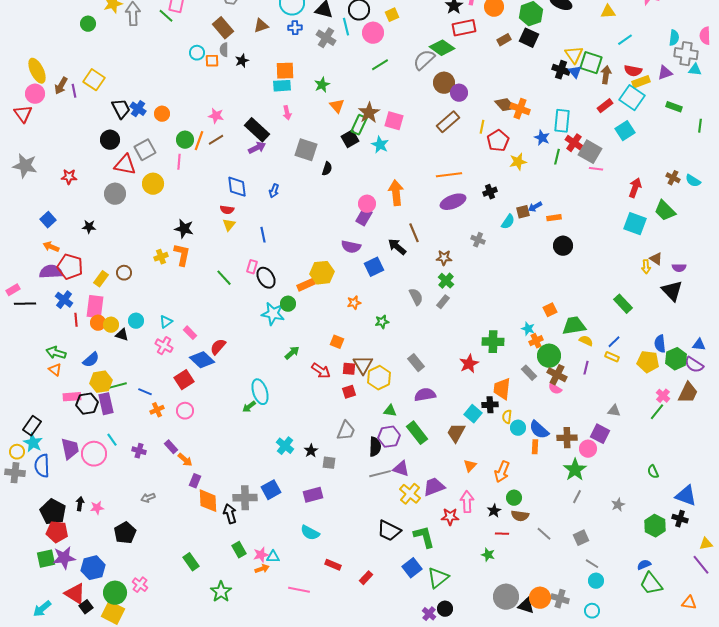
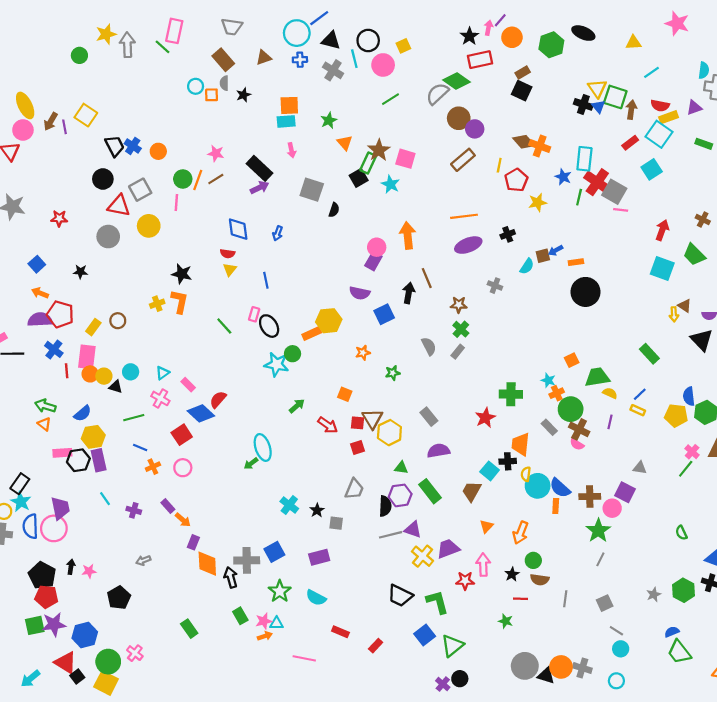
black square: (529, 38) -> (522, 91), moved
red cross: (574, 143) -> (597, 182), size x1.4
black circle: (563, 246) -> (585, 292), size x1.4
black arrow: (397, 247) -> (409, 293), turned 60
green line: (117, 386) -> (134, 418), moved
cyan circle: (518, 428) -> (538, 486), size x1.5
pink circle: (94, 454) -> (54, 528), moved
gray star: (618, 505) -> (654, 594), moved
gray line: (544, 534) -> (565, 599), turned 56
green star: (221, 592) -> (280, 591), moved

